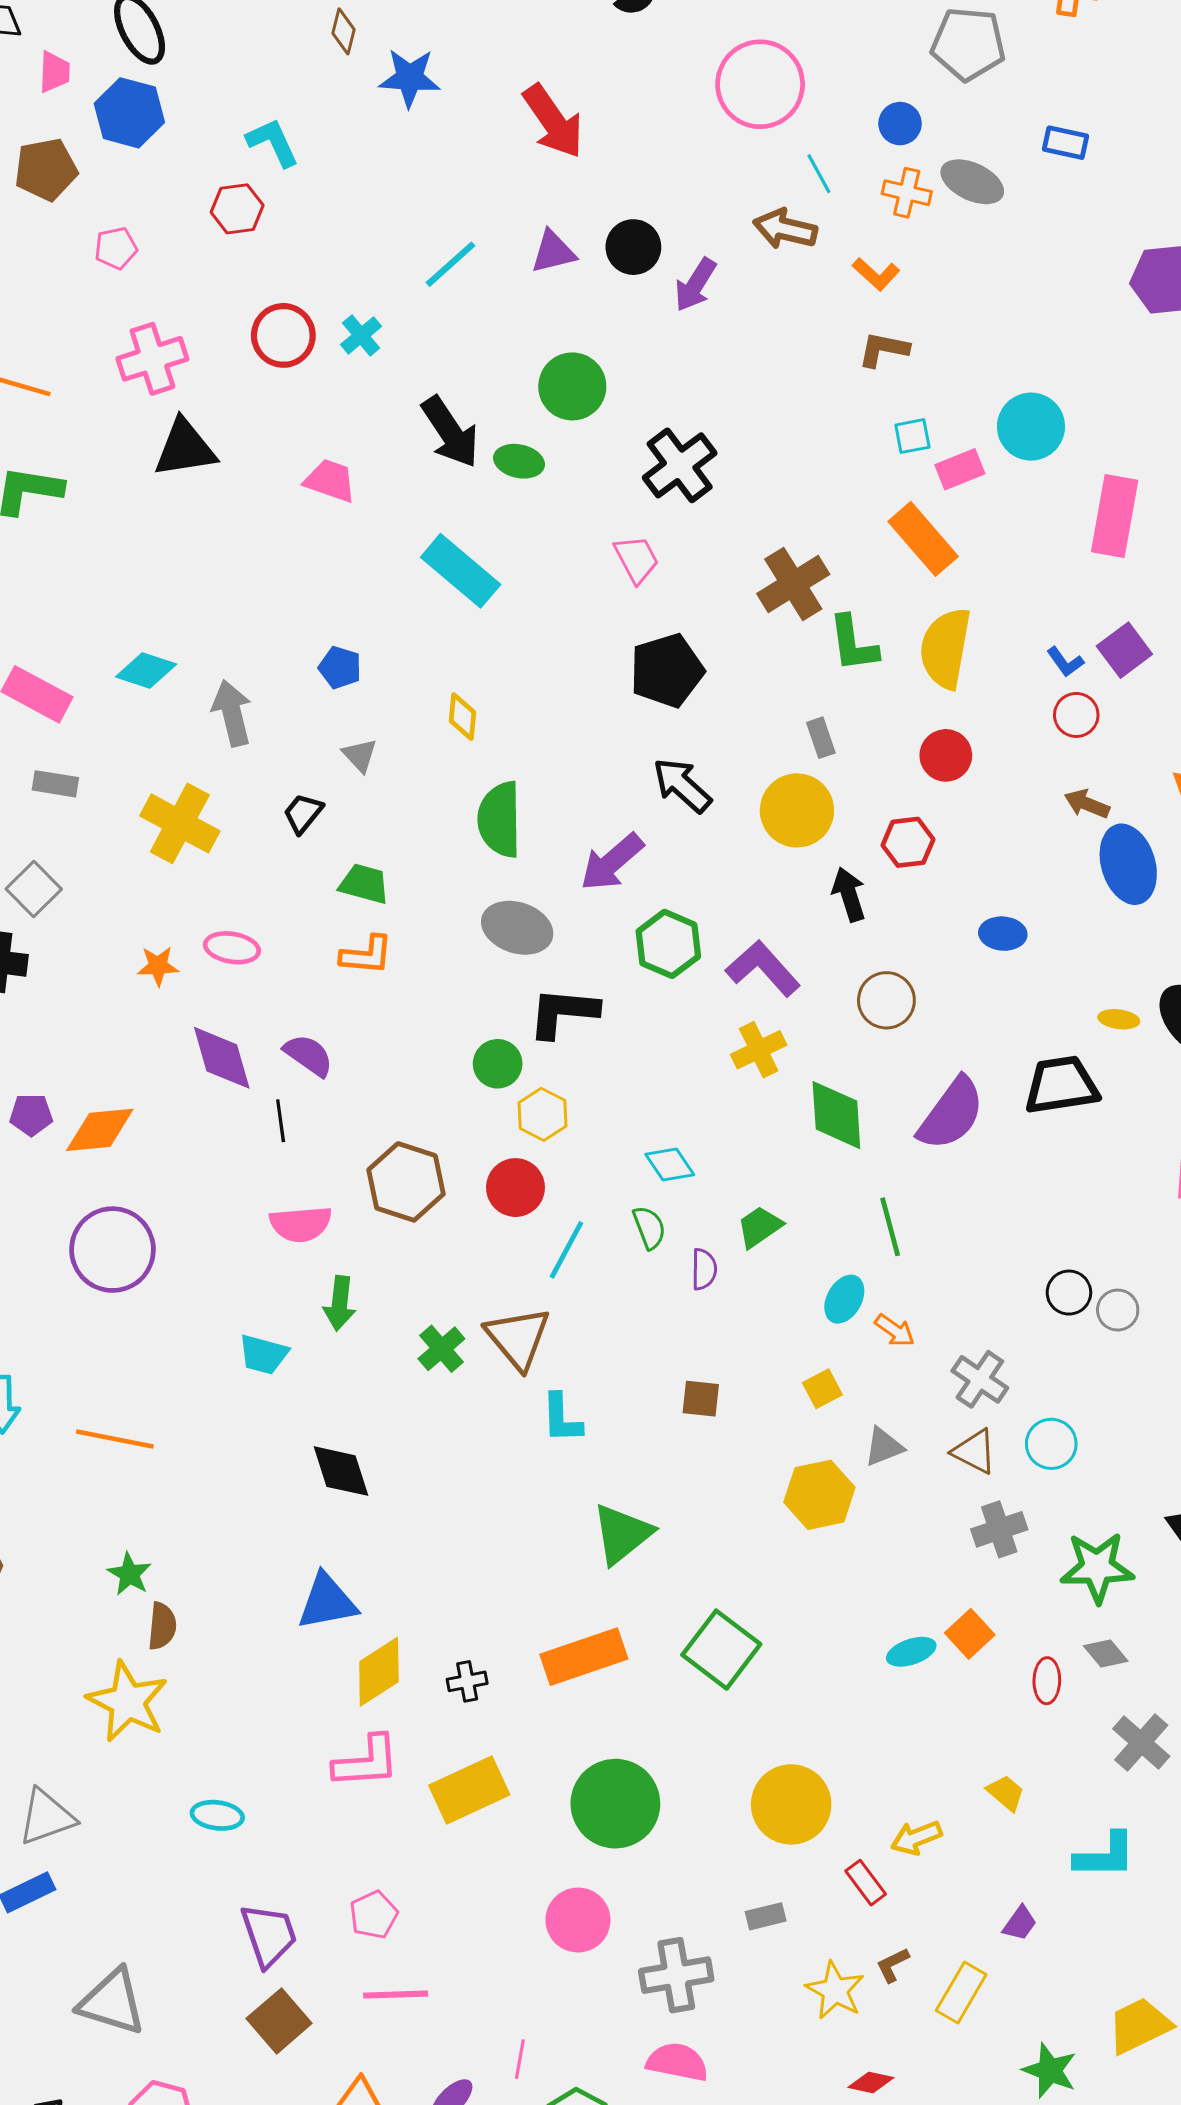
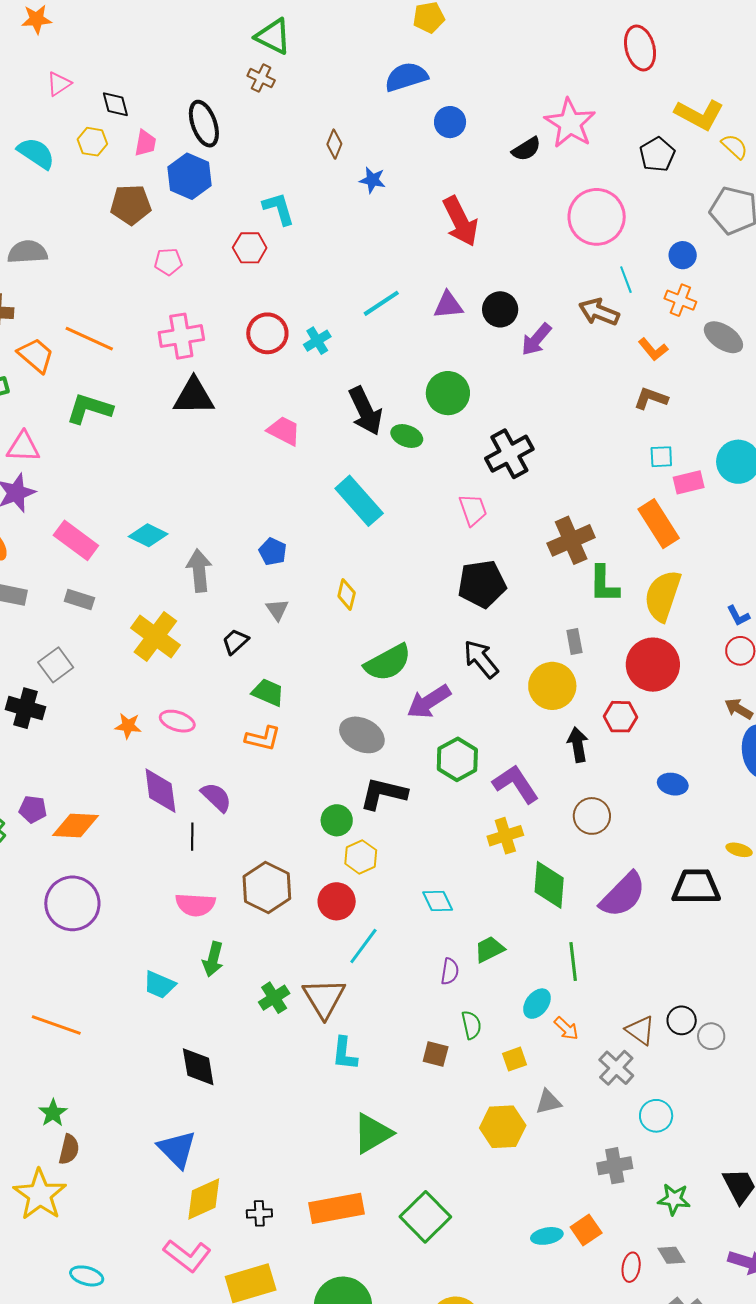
blue star: (410, 78) -> (372, 180), size x0.7
gray ellipse: (972, 182) -> (723, 337), moved
red circle: (946, 755) -> (653, 665), size x1.6
green semicircle: (500, 819) -> (388, 663), moved, turned -126
green semicircle: (649, 1228) -> (471, 1025), moved
brown triangle: (974, 1451) -> (640, 1030), moved
green star: (1097, 1567) -> (674, 1199), size x0.7
blue triangle: (327, 1602) -> (177, 1149), turned 48
pink L-shape: (366, 1762) -> (187, 1256), turned 33

